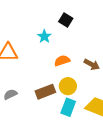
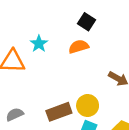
cyan star: (44, 36) -> (39, 44), moved
orange semicircle: (62, 61) -> (79, 47), moved

